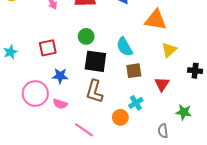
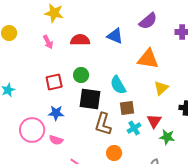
red square: (48, 48) -> (54, 82), moved
brown L-shape: (94, 91) -> (103, 124), moved
cyan cross: (136, 103) -> (134, 128), moved
green star: (184, 112) -> (167, 137), moved

